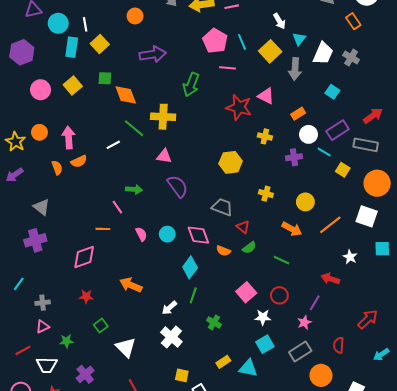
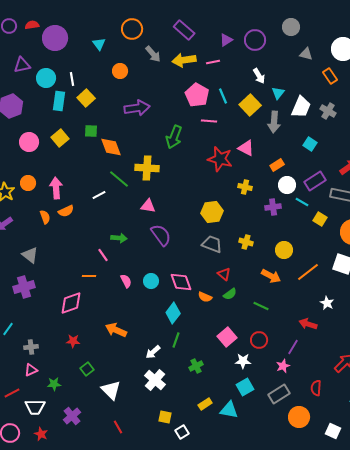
gray trapezoid: (222, 207) -> (212, 244), moved
green cross: (214, 322) -> (196, 366), turned 32

